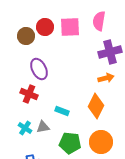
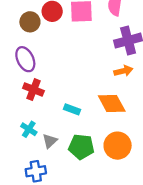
purple ellipse: (39, 69) -> (25, 59), moved
orange diamond: (96, 106) -> (112, 104), turned -55
gray triangle: (43, 127) -> (50, 141), moved, turned -32

